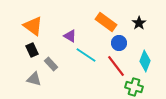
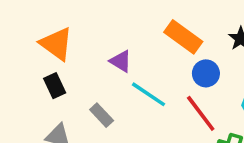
gray rectangle: (51, 64) -> (102, 115), moved

